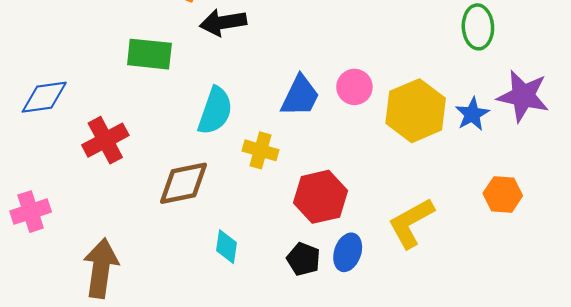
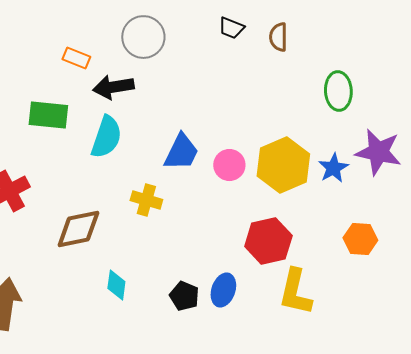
pink circle: (354, 87) -> (229, 165), moved
cyan semicircle: (215, 111) -> (106, 137), moved
red hexagon: (320, 197) -> (268, 241), moved
yellow L-shape: (411, 223) -> (295, 292), moved, turned -48

